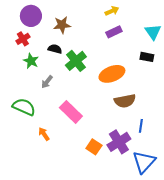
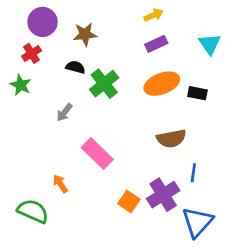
black rectangle: (147, 57) -> (197, 93), moved
green star: (31, 61) -> (21, 85), moved
orange ellipse: (112, 74) -> (162, 84), moved
green semicircle: (24, 107) -> (33, 211), moved

